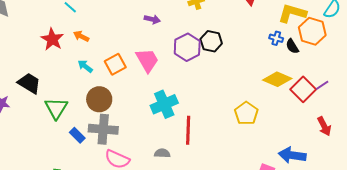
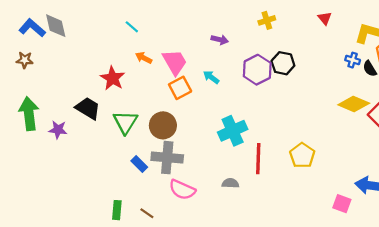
red star: (52, 39) -> (113, 78), moved
pink trapezoid: (147, 60) -> (175, 62), moved
cyan arrow: (85, 66) -> (211, 77), moved
green triangle: (56, 108) -> (125, 122), moved
yellow pentagon: (246, 113) -> (302, 155), moved

